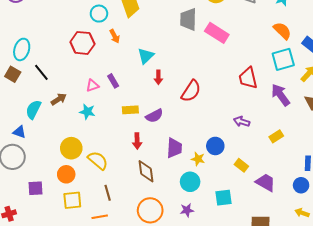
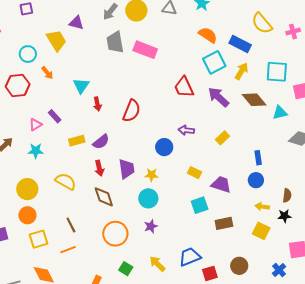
red arrow: (137, 141) -> (99, 168), moved
blue circle: (215, 146) -> (164, 147), moved
yellow semicircle: (98, 160) -> (66, 181), moved
cyan square: (224, 198) -> (200, 205), moved

